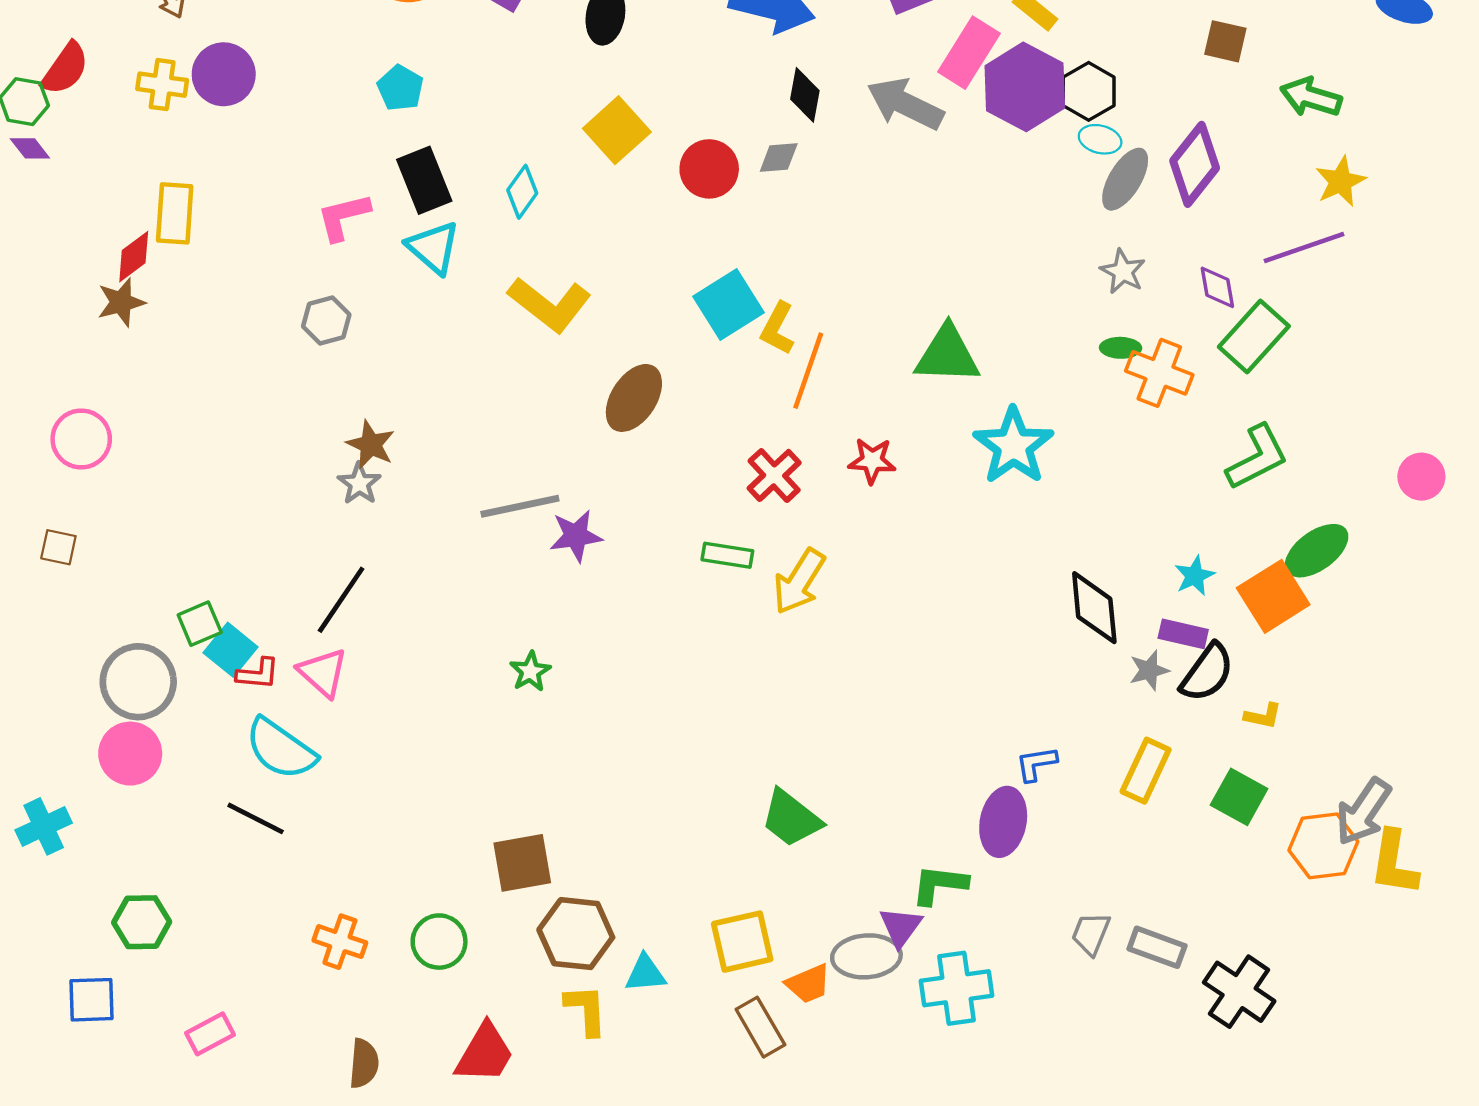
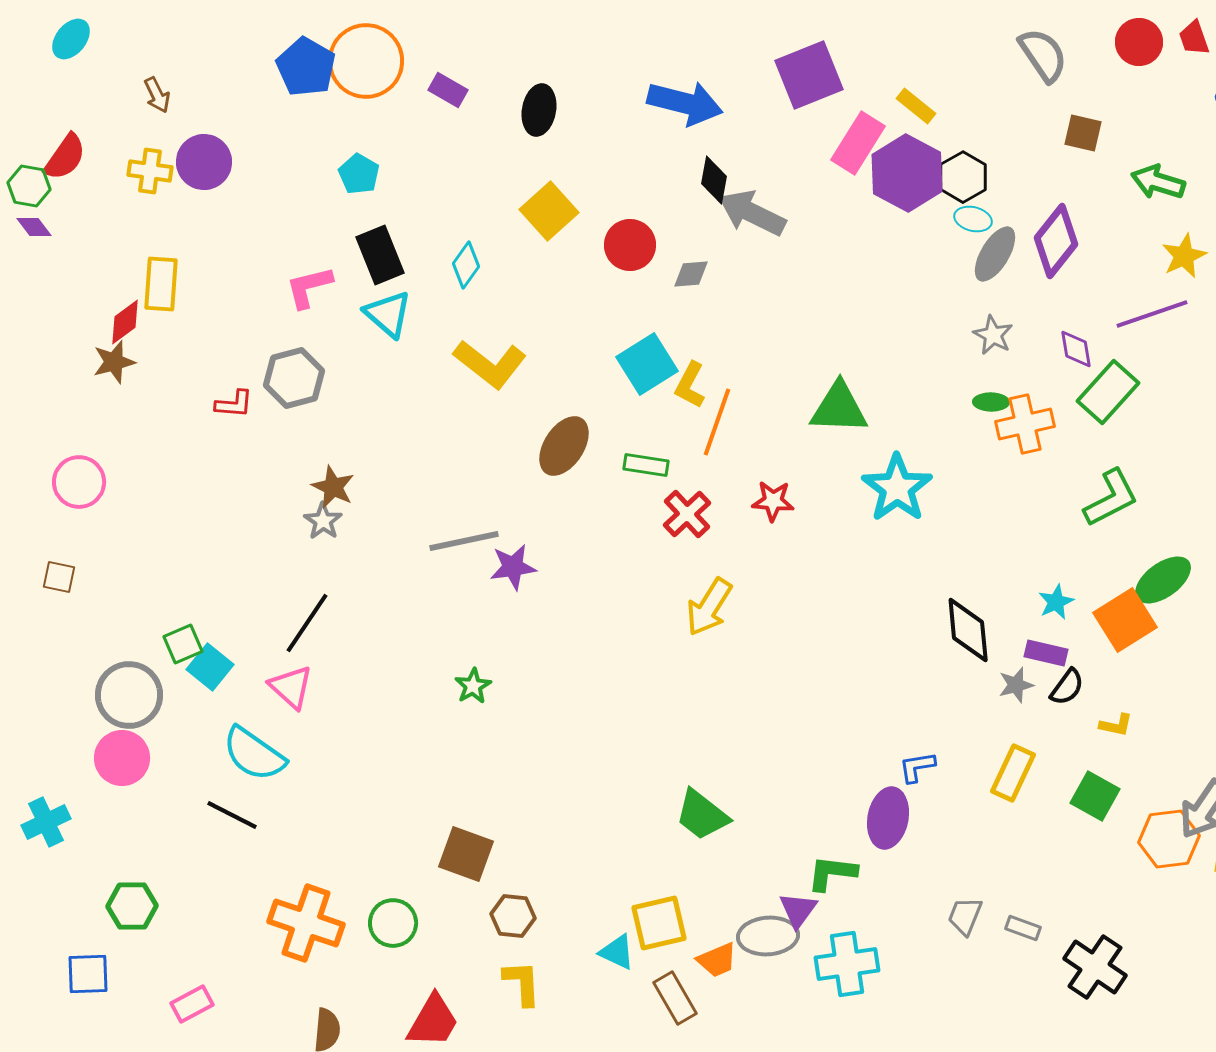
gray arrow: (905, 104) -> (752, 213), moved
gray diamond: (779, 158) -> (691, 274), moved
gray hexagon: (326, 320) -> (294, 378), size x1.4
orange cross: (1159, 373) -> (1025, 424), turned -34
green rectangle: (727, 555) -> (646, 465), moved
black semicircle: (1207, 673) -> (1067, 687), size x0.7
red L-shape: (258, 674) -> (234, 404), moved
brown square: (522, 863) -> (466, 854), turned 30
brown hexagon: (576, 934) -> (513, 916), size x0.7
orange cross: (340, 942) -> (306, 923), size x1.6
gray rectangle: (1157, 947) -> (1023, 928), size x0.7
cyan triangle: (645, 973) -> (617, 952), moved, turned 30

